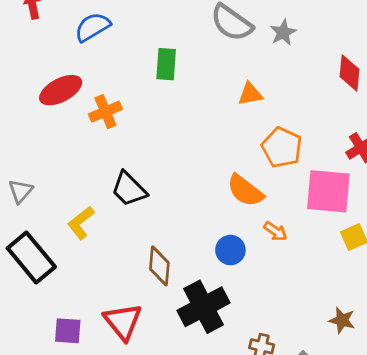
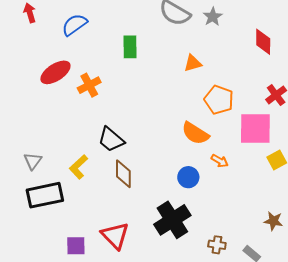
gray triangle: (21, 191) -> (33, 161), moved
black rectangle: (31, 258) -> (45, 195), turned -57
brown diamond: (159, 266) -> (123, 174), moved

